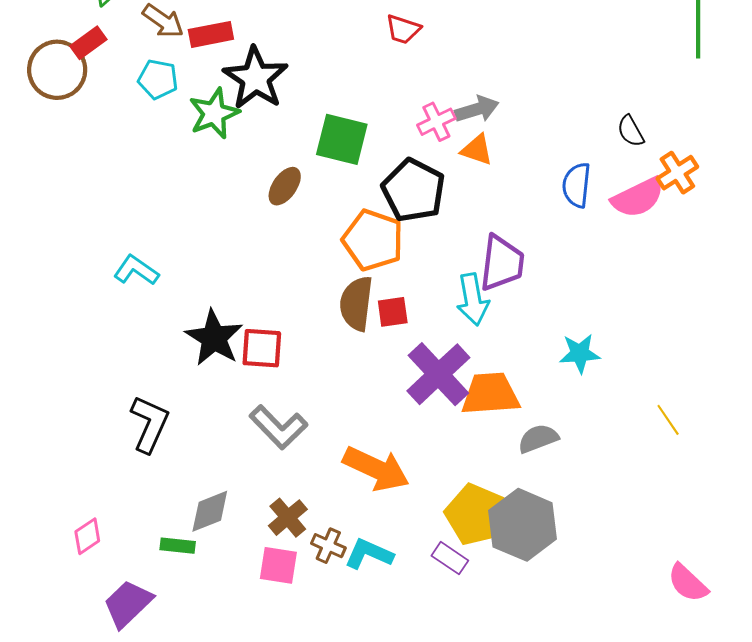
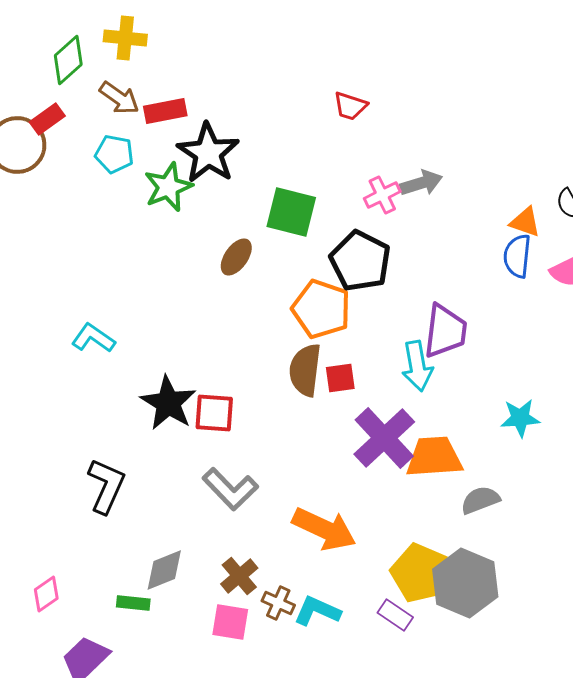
orange triangle: (477, 150) -> (525, 222), moved

